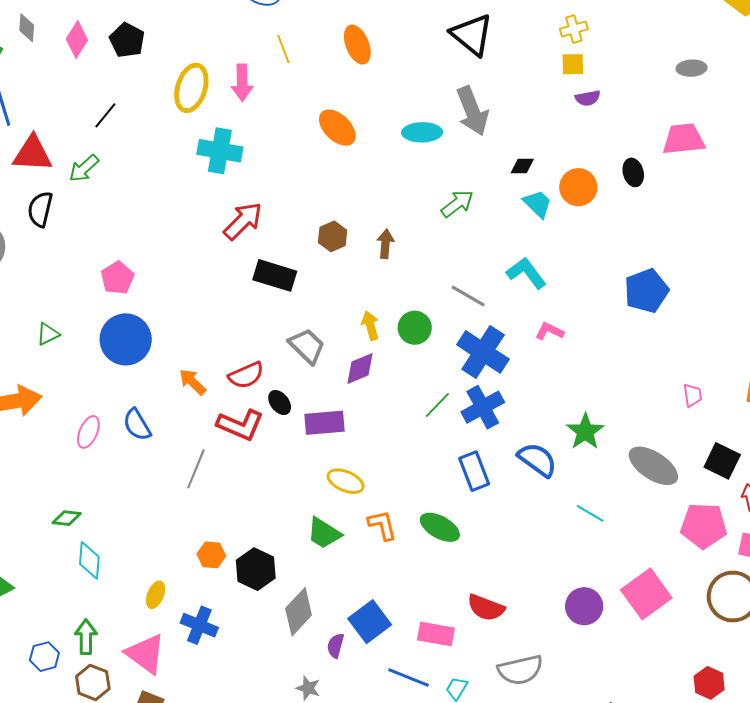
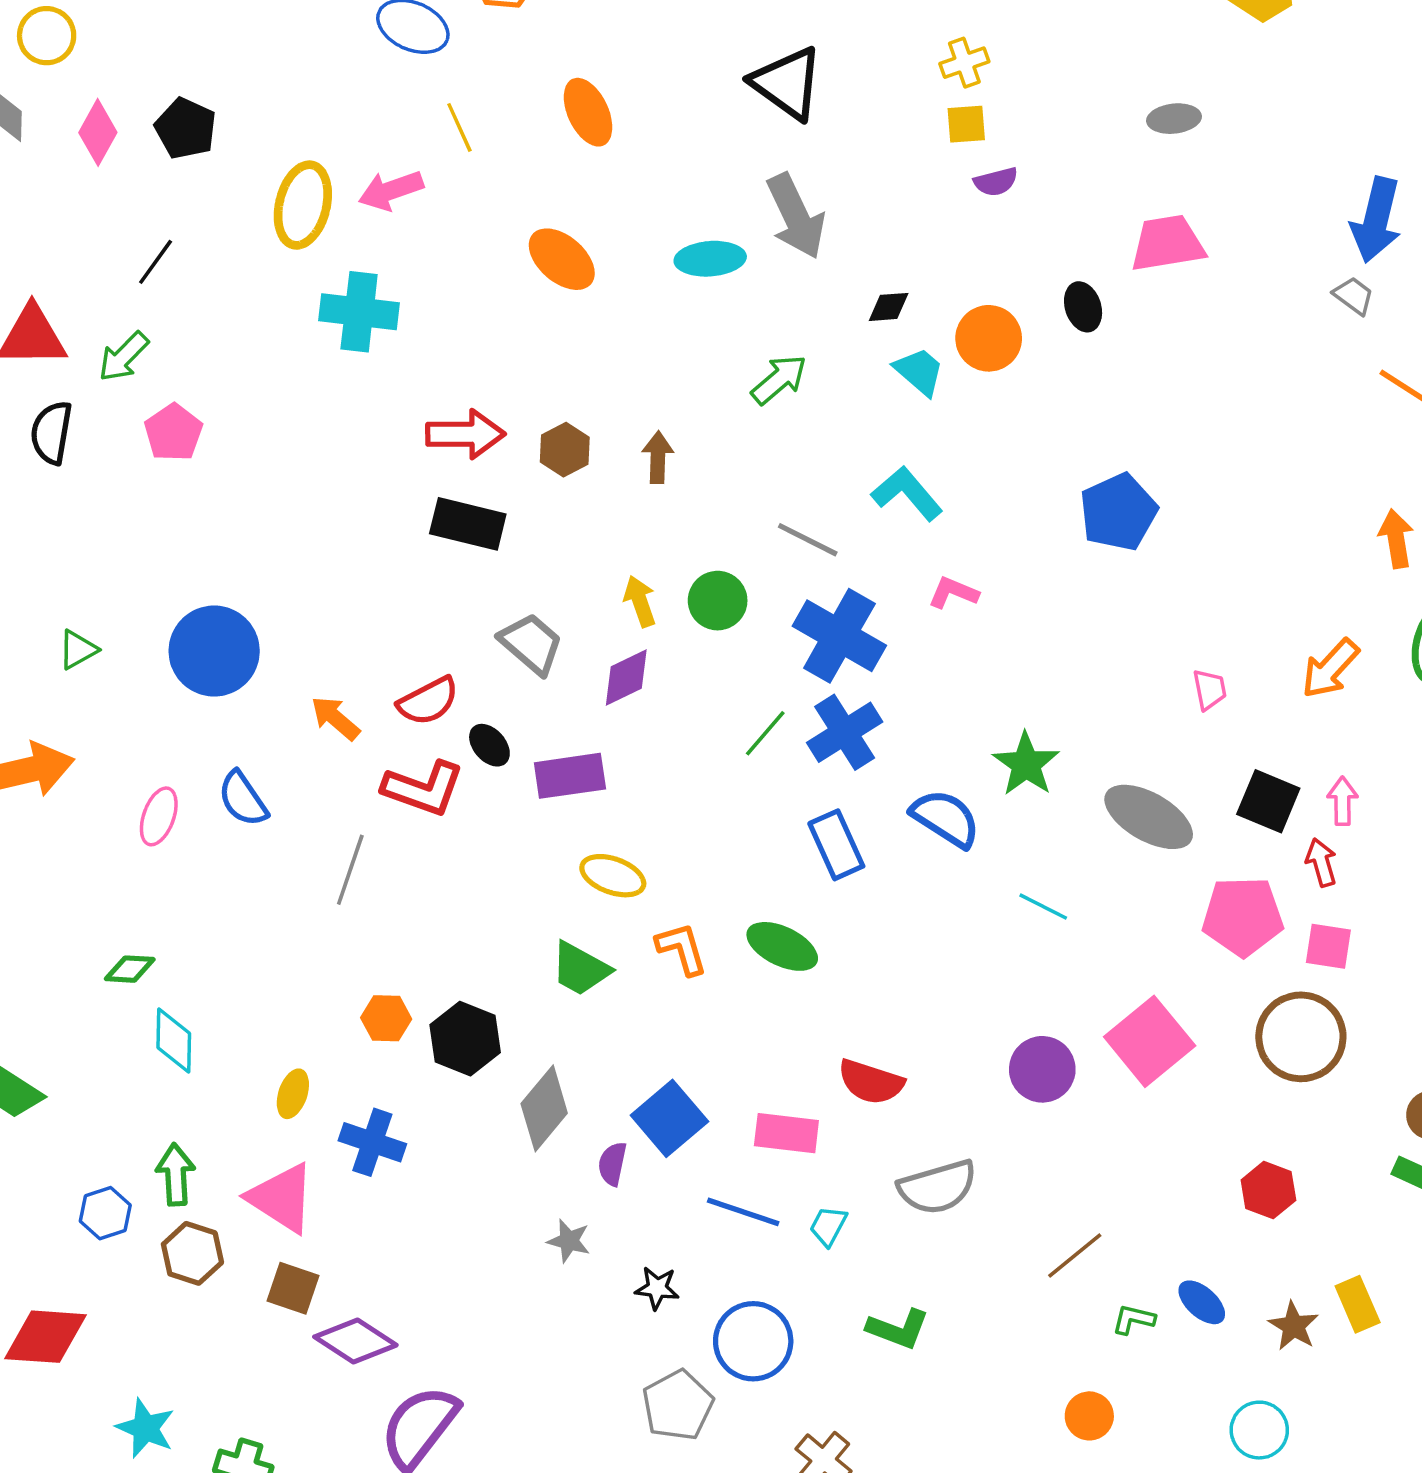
pink arrow: (242, 83) -> (391, 190), turned 75
red arrow: (243, 221) -> (465, 434), moved, turned 48
pink pentagon: (117, 278) -> (173, 432), moved

